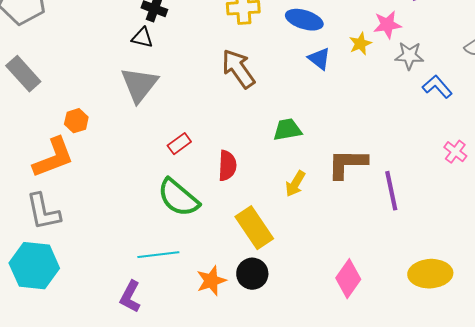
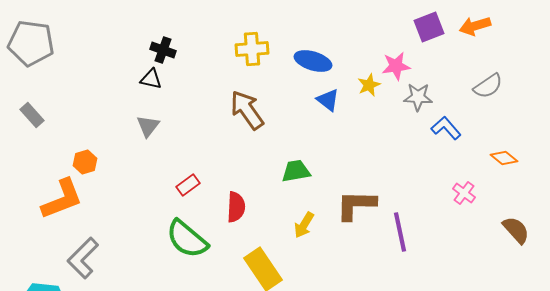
gray rectangle: (23, 74) -> (32, 115), size x0.7
gray triangle: (139, 85) -> (148, 126), size x0.6
gray L-shape: (43, 212) -> (83, 258), moved, turned 57

